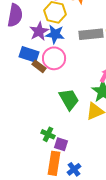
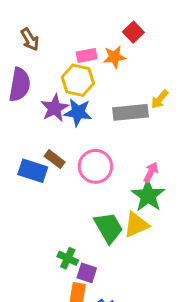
blue rectangle: (29, 54) -> (33, 171), moved
pink circle: (54, 58) -> (95, 166), moved
green trapezoid: (69, 99) -> (109, 228), moved

